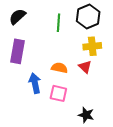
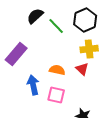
black semicircle: (17, 17) -> (35, 16), moved
green line: (58, 23) -> (56, 26), turned -48
purple rectangle: (17, 51) -> (16, 54), turned 30

